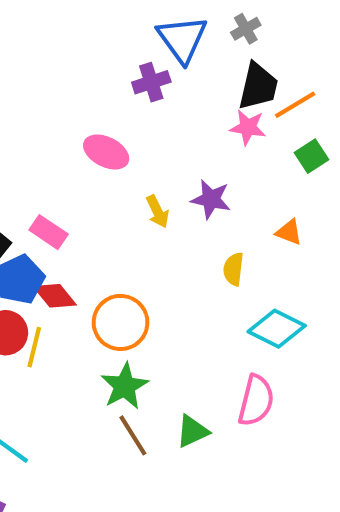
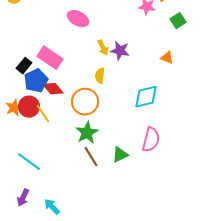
purple star: (211, 199) -> (120, 51), moved
pink rectangle: (49, 232) -> (50, 58), size x1.4
yellow semicircle: (233, 269) -> (100, 76), moved
cyan diamond: (277, 329) -> (146, 97), moved, turned -40
yellow line: (34, 347) -> (43, 114), turned -48

